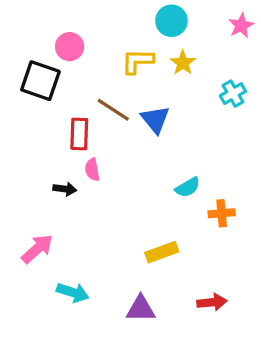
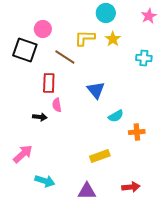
cyan cross: (233, 94) -> (144, 58), turned 35
brown line: (113, 110) -> (65, 57), moved
blue triangle: (155, 119) -> (96, 90), moved

